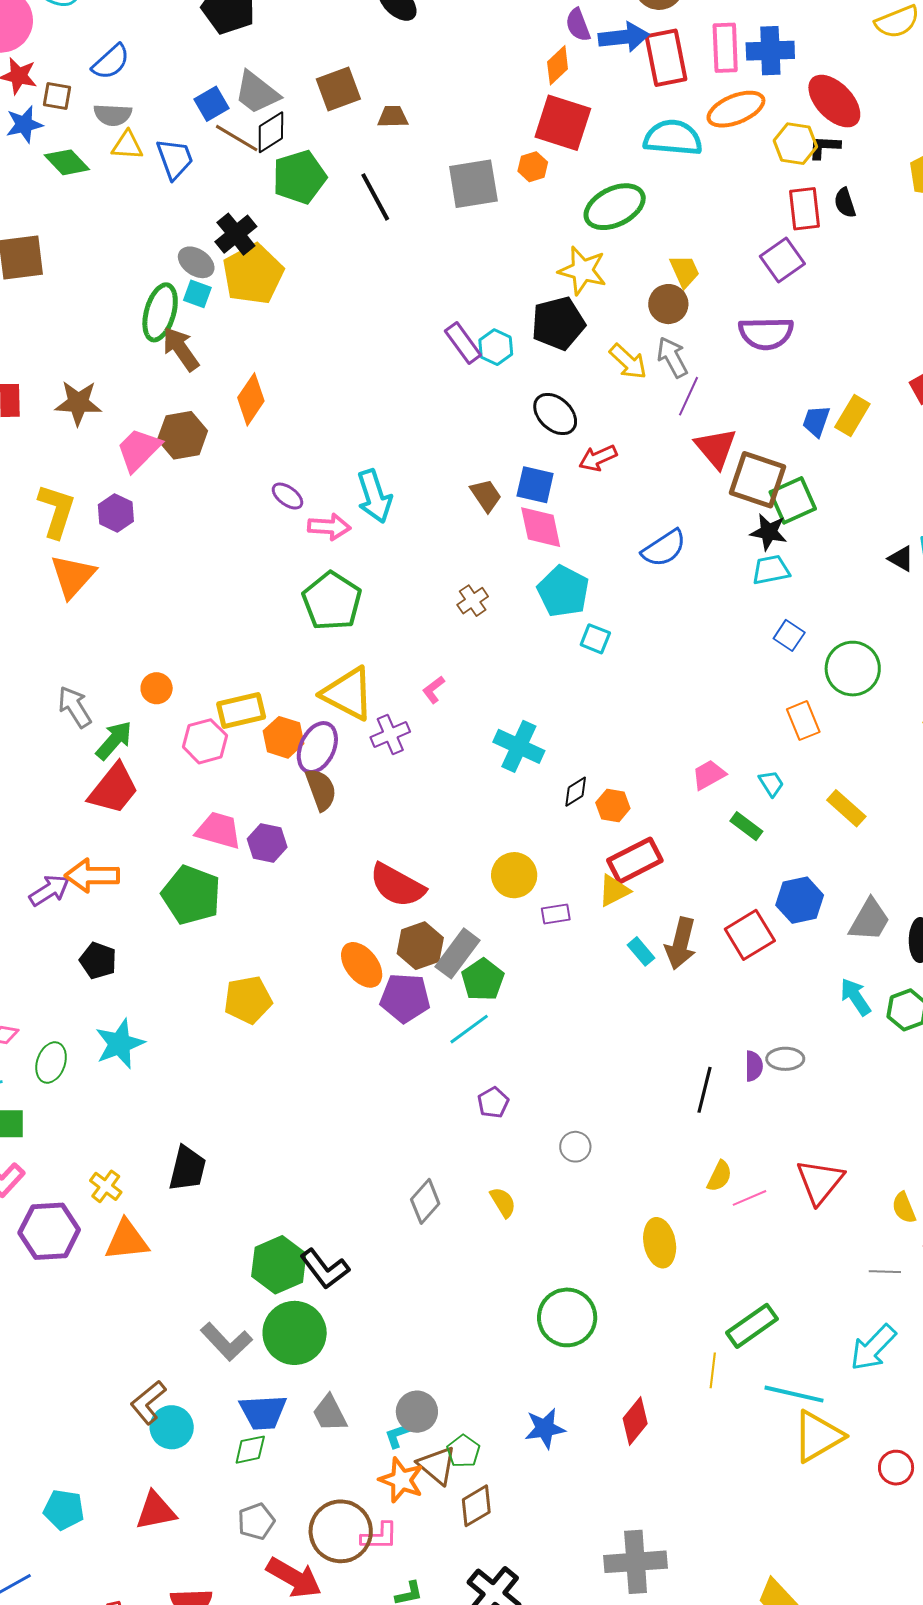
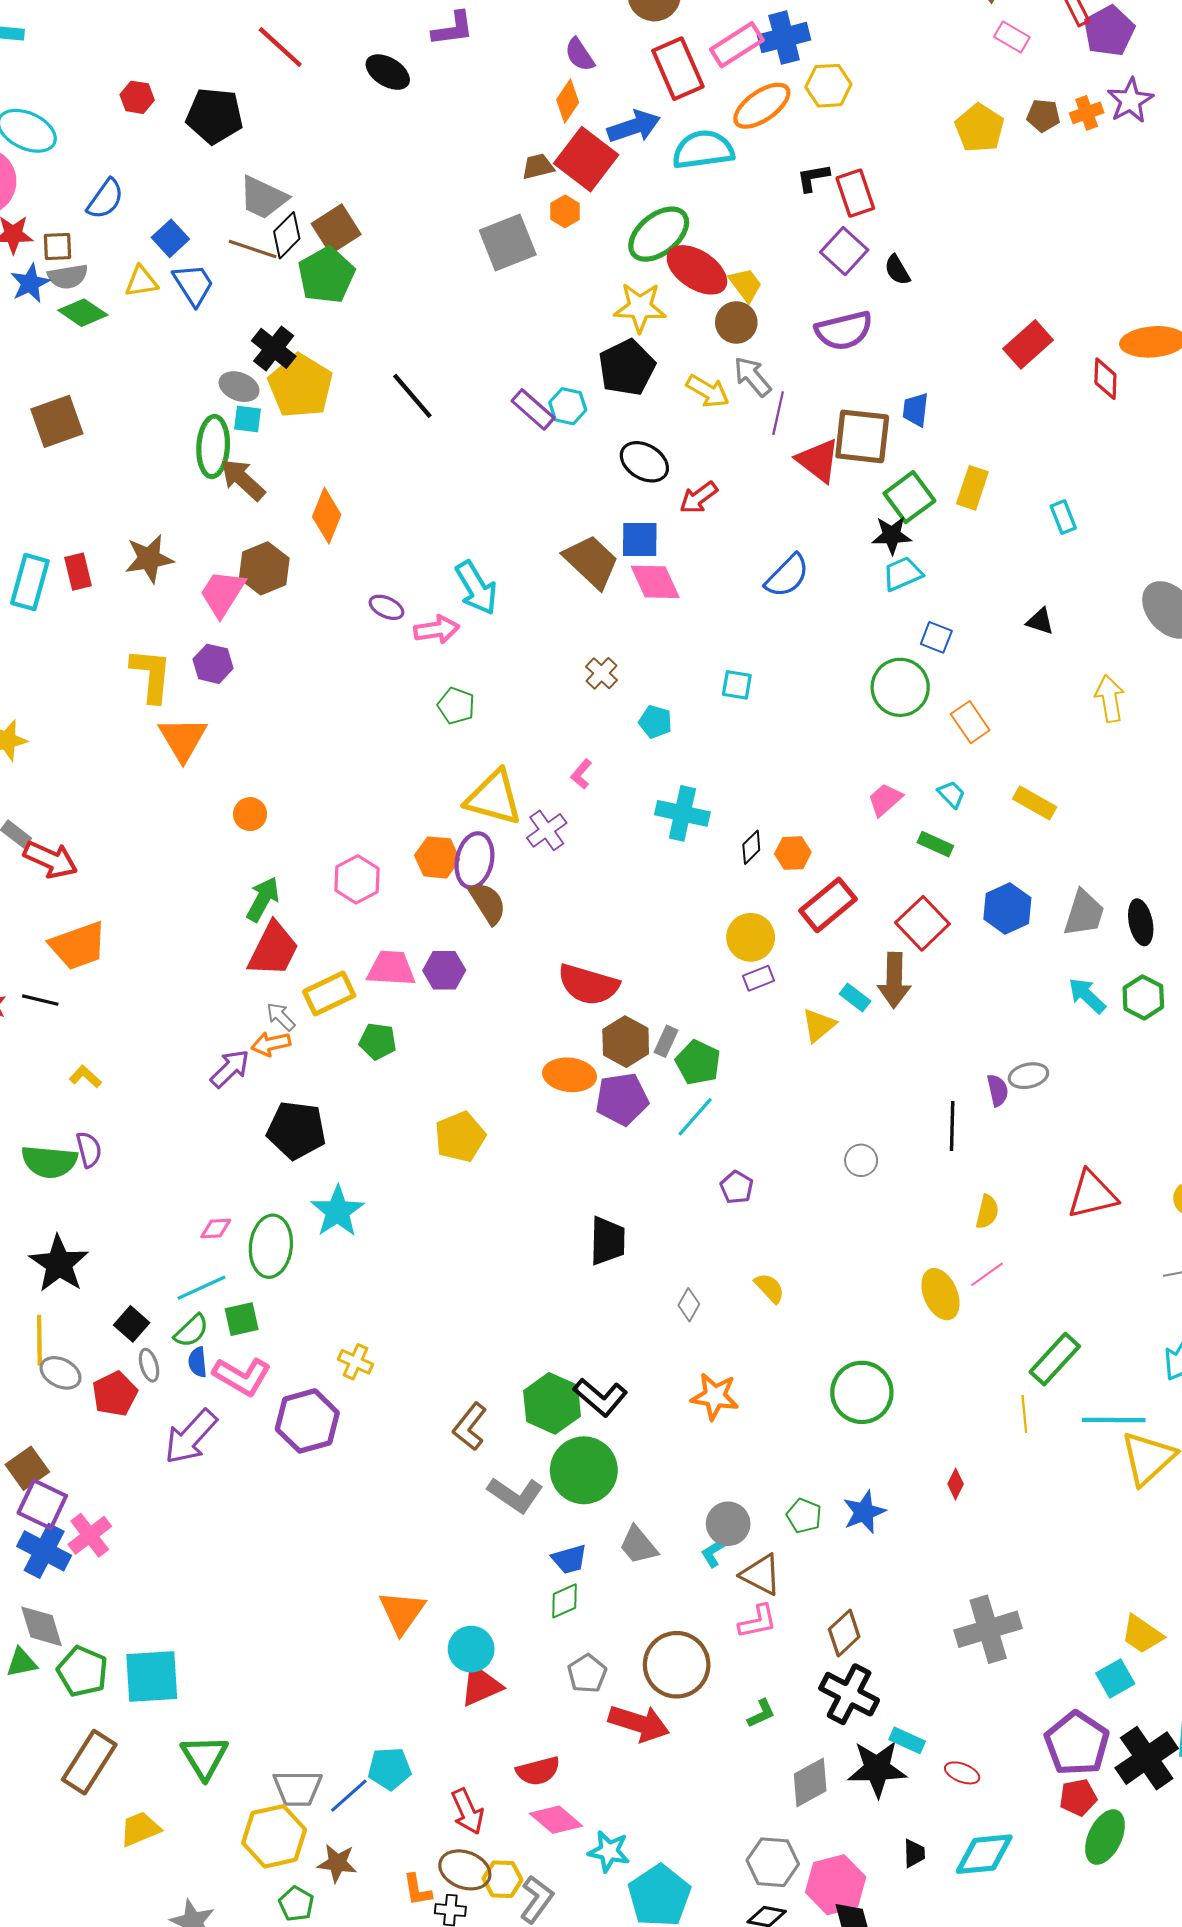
blue arrow: (624, 37) -> (634, 127), moved
pink rectangle: (725, 48) -> (737, 45), turned 72
brown square: (338, 89) -> (336, 229), moved
red ellipse: (834, 101) -> (697, 270), moved
blue square: (212, 104) -> (170, 238), moved
gray semicircle: (113, 115) -> (68, 277), moved
brown trapezoid: (393, 117) -> (538, 166), moved
red square: (563, 123) -> (586, 159), turned 32
yellow hexagon: (795, 144) -> (828, 86), moved
black L-shape: (824, 147) -> (813, 178), moved
black line: (375, 197) -> (412, 396), moved
black semicircle: (845, 203) -> (897, 270), moved
yellow rectangle: (852, 416) -> (972, 488), moved
brown square: (758, 480) -> (862, 436), moved
brown trapezoid: (486, 495) -> (591, 562), size x1.6
black triangle: (901, 559) -> (1040, 621), moved
cyan pentagon: (563, 591) -> (655, 722), moved, size x0.6
green pentagon: (332, 601) -> (456, 706), size x0.6
green circle: (853, 669) -> (900, 687), moved
orange circle: (157, 688) -> (250, 814), moved
gray arrow: (75, 707) -> (281, 1017), moved, size x0.7
yellow rectangle: (241, 710) -> (329, 994), moved
yellow circle: (514, 875) -> (751, 937), moved
orange arrow: (92, 876) -> (271, 1044), size x0.7
yellow triangle: (614, 891) -> (819, 1025), moved
green pentagon: (191, 895) -> (378, 1041), size x0.6
red square: (750, 935) -> (922, 923), moved
gray rectangle: (458, 953) -> (666, 1041), size x0.6
black pentagon: (98, 961) -> (296, 1130), size x1.5
orange ellipse: (362, 965) -> (570, 1075), turned -33
green ellipse: (51, 1063) -> (271, 1246), size x1.4
gray circle: (575, 1147) -> (861, 1160), moved
black trapezoid: (187, 1169) -> (608, 1241), moved
red triangle: (820, 1182) -> (1092, 1195), turned 50
pink line: (750, 1198) -> (987, 1274), moved
gray diamond: (425, 1201) -> (689, 1305), size x0.7
orange triangle: (127, 1240) -> (402, 1612), moved, turned -36
brown L-shape: (148, 1402) -> (470, 1427), moved
blue trapezoid: (263, 1412) -> (569, 1559), size x0.7
red diamond: (635, 1421) -> (956, 1484), size x0.6
cyan circle: (172, 1427) -> (471, 1649), moved
green pentagon: (463, 1451) -> (804, 1516), moved
orange star: (401, 1480) -> (715, 1396), moved
brown diamond: (476, 1506) -> (844, 1633), moved
cyan pentagon: (64, 1510) -> (390, 1769), moved
pink L-shape: (379, 1536) -> (758, 1622), moved

